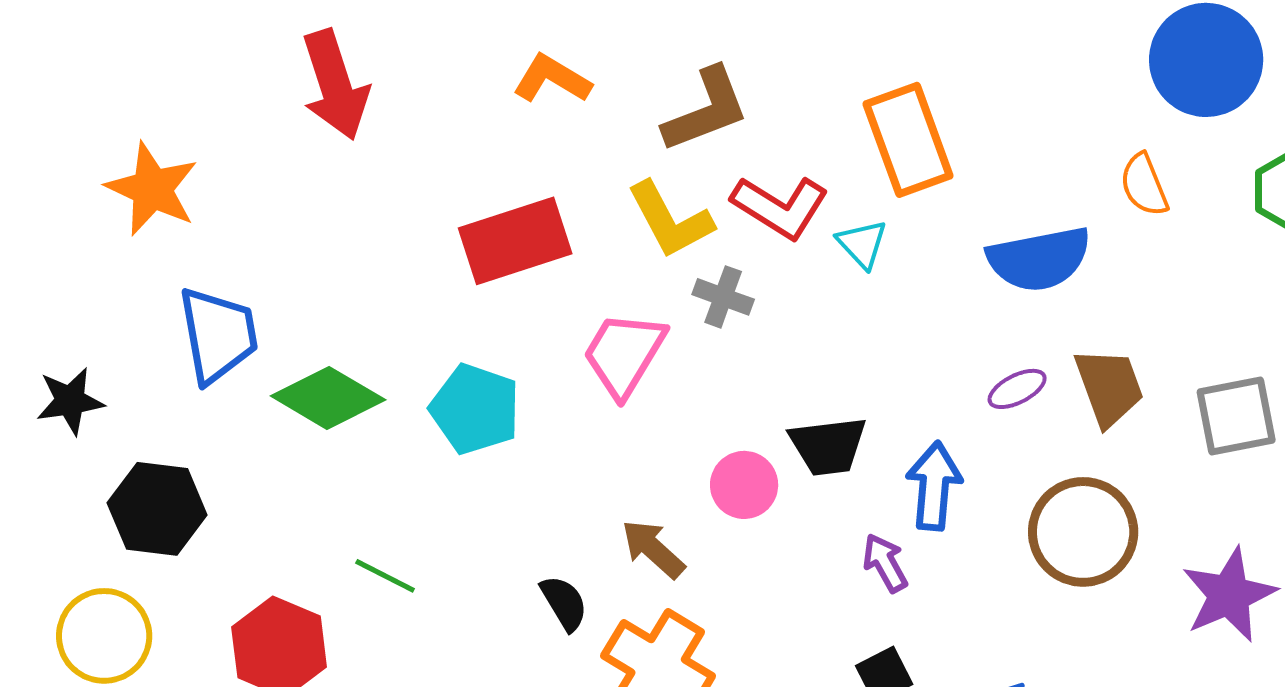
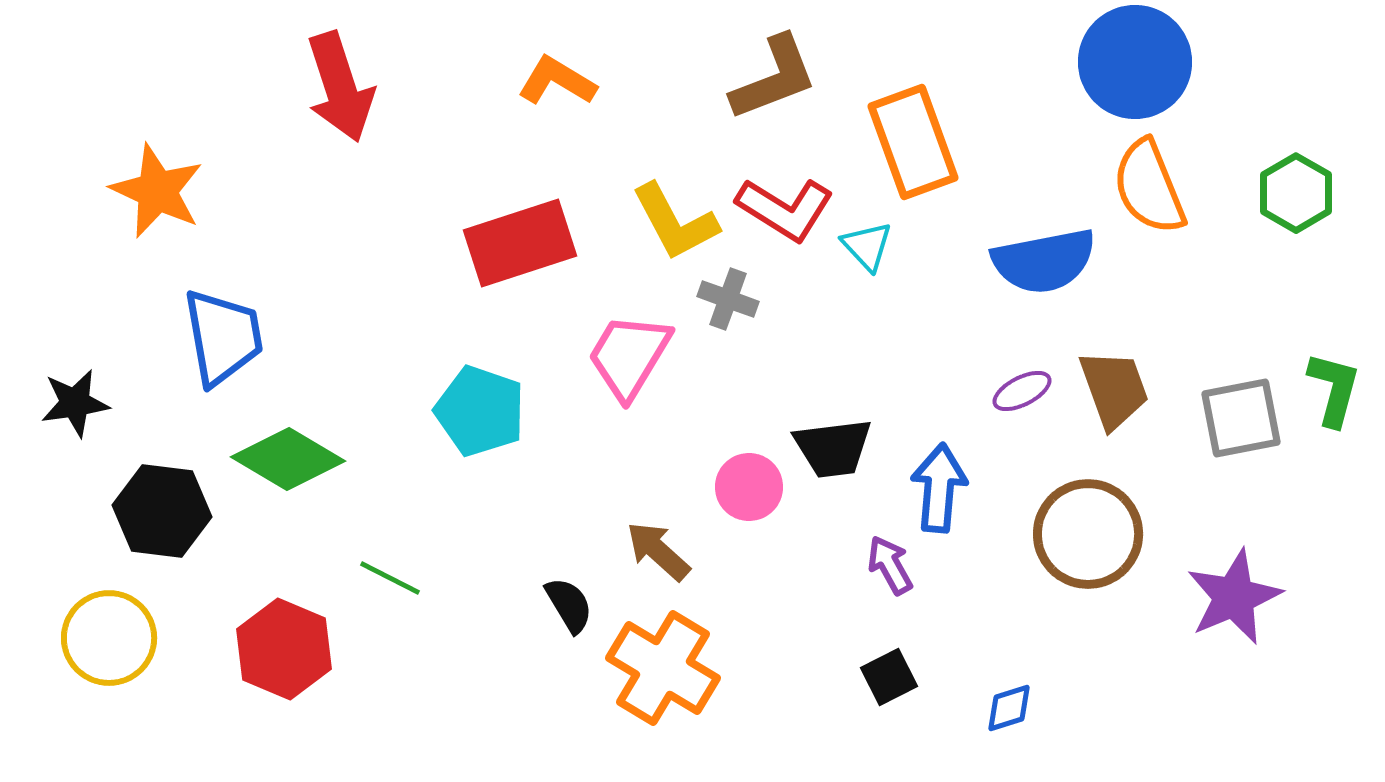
blue circle: (1206, 60) -> (1135, 62), moved
brown L-shape: (706, 110) -> (774, 78), moved
orange semicircle: (1144, 185) -> (1149, 187), size x1.5
green diamond: (328, 398) -> (288, 459), moved

